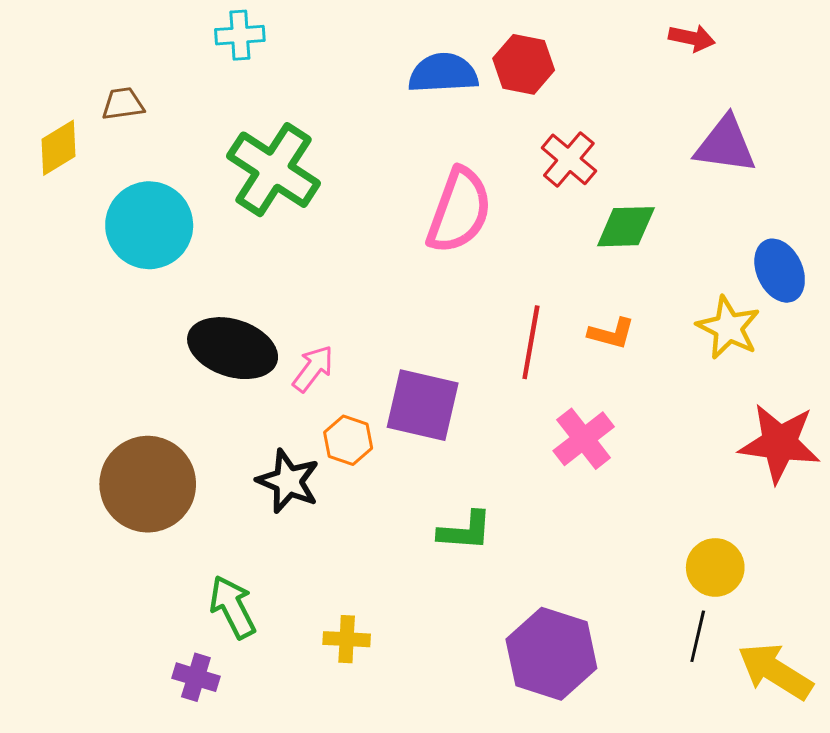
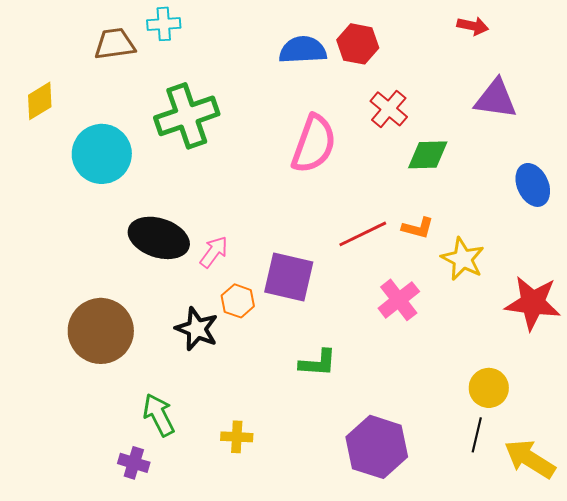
brown trapezoid: (123, 104) -> (115, 44), moved, size x1.4
green cross: (274, 170) -> (187, 116), turned 38
yellow star: (728, 328) -> (463, 259), moved
red line: (531, 342) -> (363, 234), turned 54

